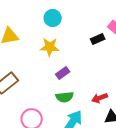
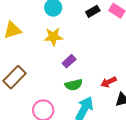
black rectangle: (98, 39) -> (93, 11), moved

